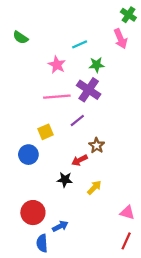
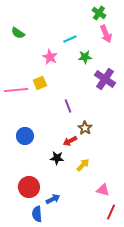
green cross: (128, 15) -> (99, 13), moved
purple cross: (89, 90) -> (105, 79), moved
pink line: (57, 97) -> (16, 90), moved
purple line: (77, 120) -> (68, 106), turned -72
yellow square: (45, 132) -> (40, 83), moved
pink triangle: (127, 213) -> (103, 190), moved

